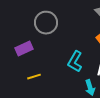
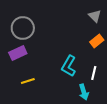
gray circle: (46, 23) -> (23, 28), moved

